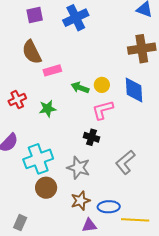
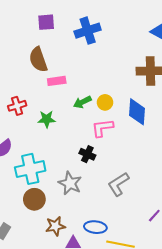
green arrow: (80, 88) -> (82, 102), turned -54
brown star: (80, 201) -> (55, 226), moved

